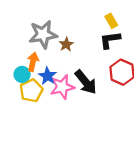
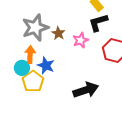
black arrow: (86, 82) -> (86, 90), moved, turned -60
pink star: (62, 87) -> (81, 40), moved, size x0.7

